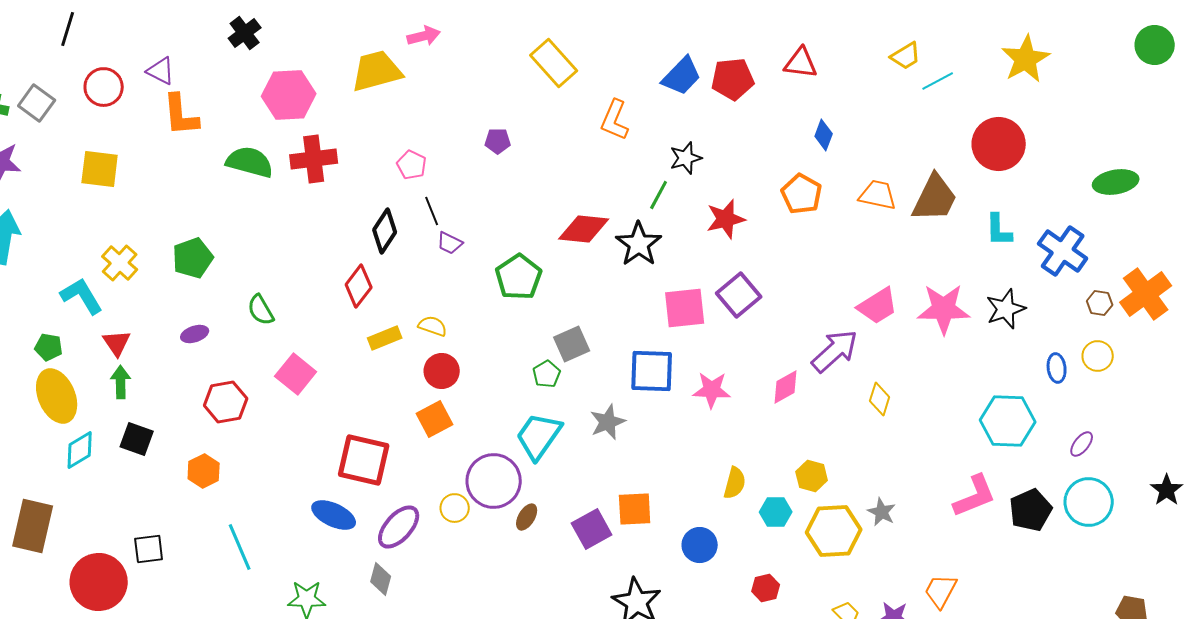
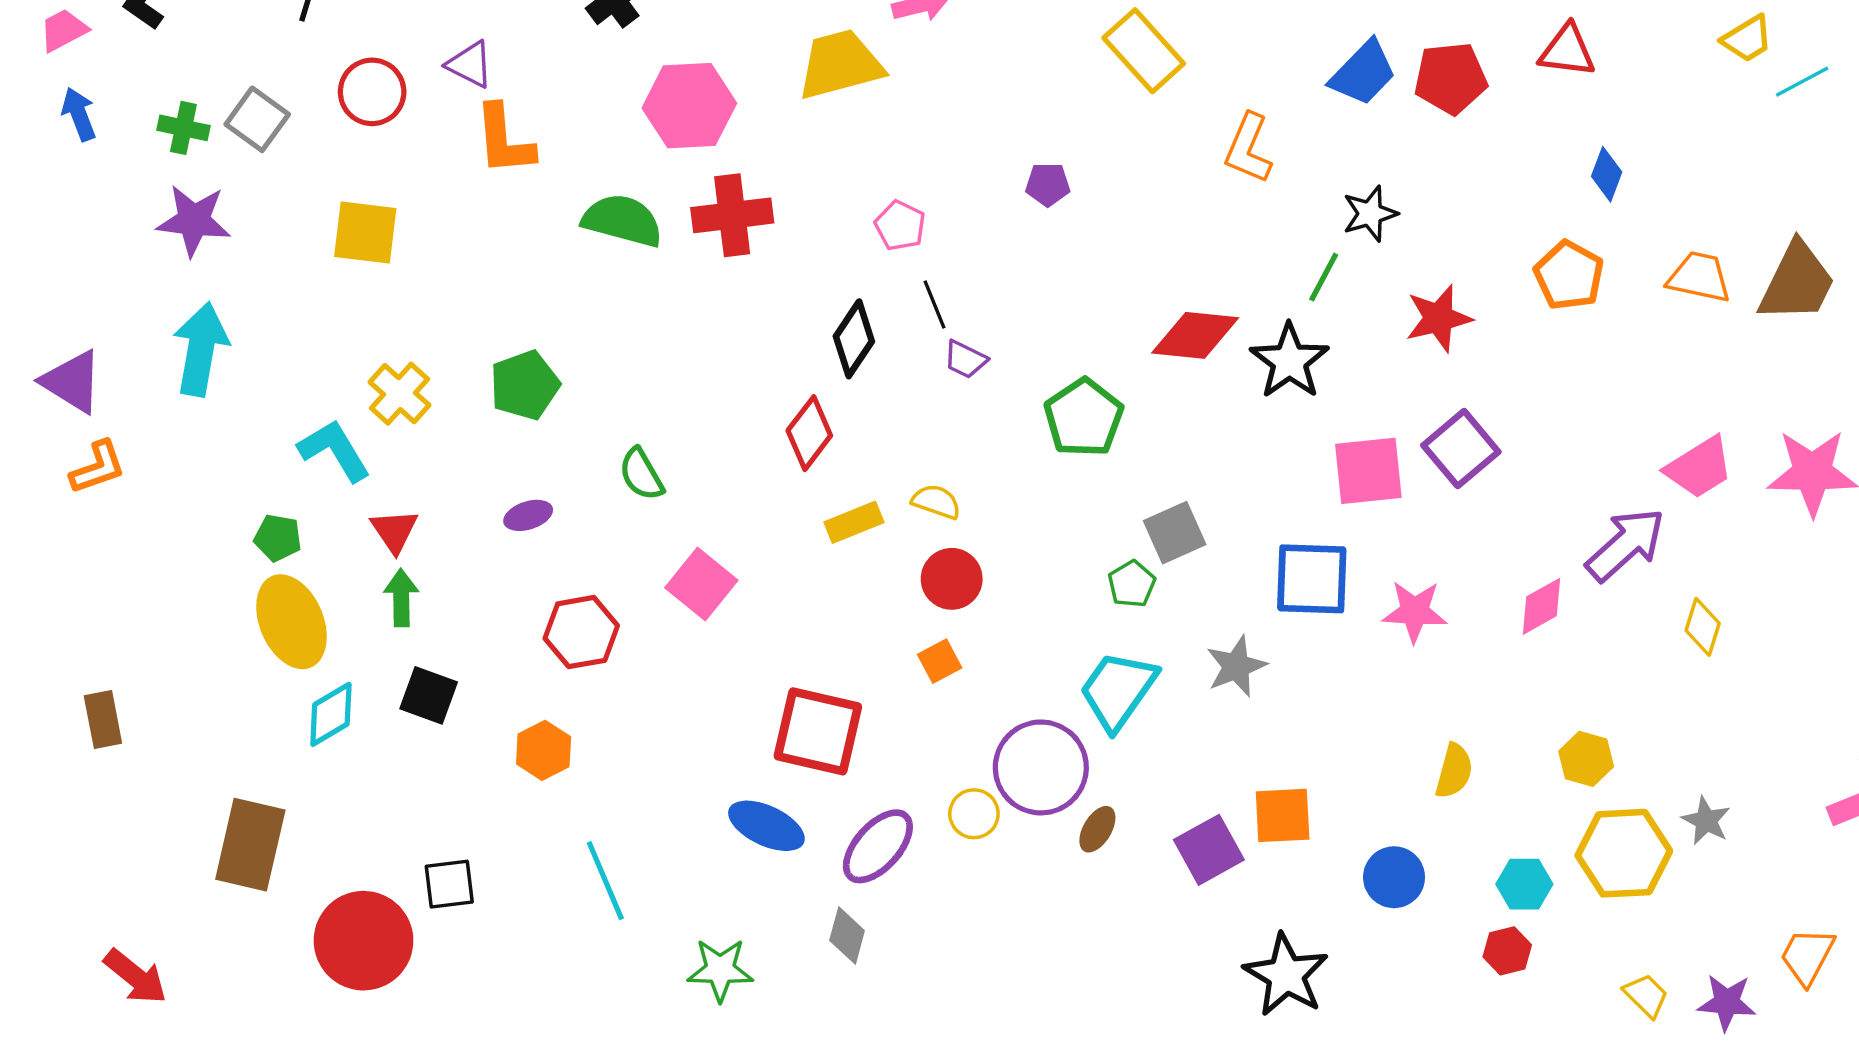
orange square: (435, 419) -> (940, 661), size x0.7
cyan hexagon: (776, 512) -> (1524, 884), moved

